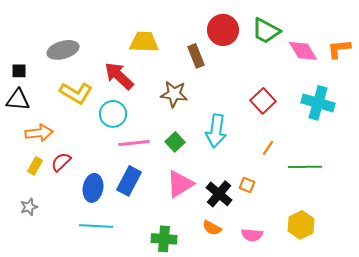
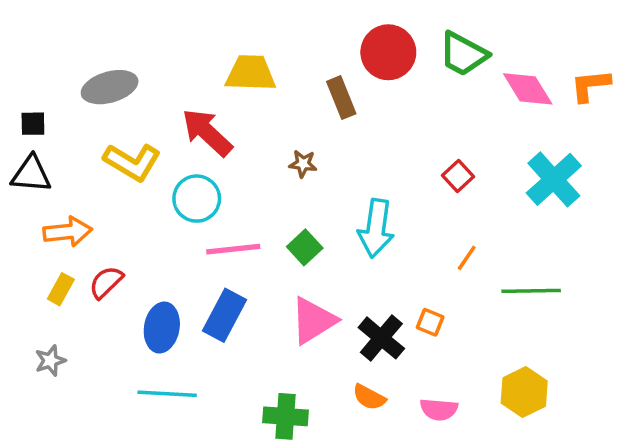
brown star: (174, 94) -> (303, 164), size x0.6
red square: (263, 101) -> (458, 176), size x0.7
cyan cross: (318, 103) -> (554, 179), turned 32

